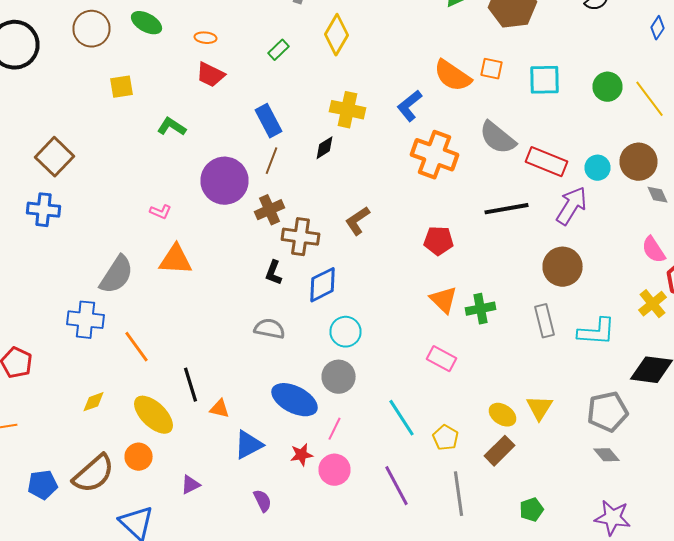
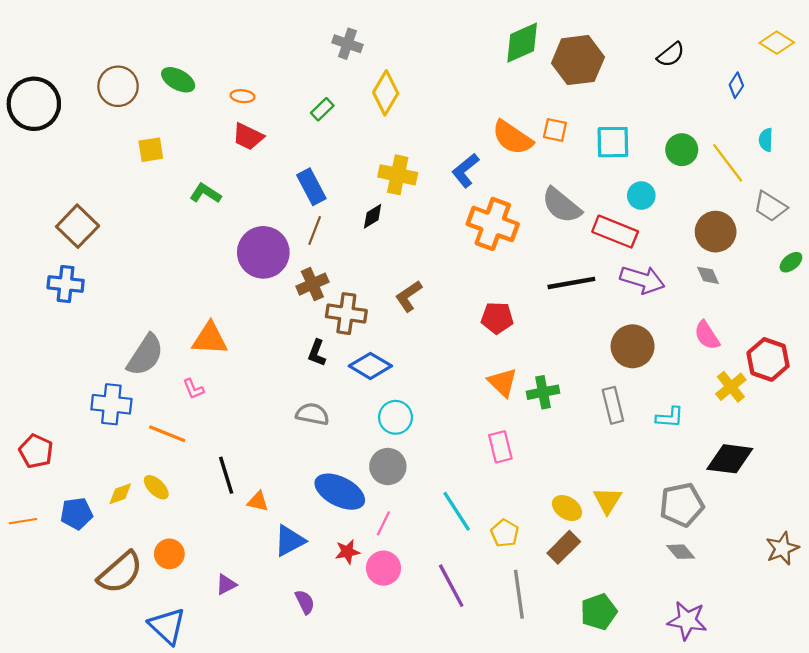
cyan circle: (598, 168) -> (641, 196), moved
gray diamond: (658, 195) -> (708, 275), moved
purple arrow: (572, 206) -> (642, 280), turned 75
pink L-shape: (160, 212) -> (193, 389), moved, turned 45
pink semicircle: (654, 250) -> (707, 335), moved
blue diamond: (322, 285) -> (370, 366), turned 57
cyan L-shape: (596, 332) -> (670, 417), size x0.7
orange line: (136, 347) -> (167, 434), turned -32
pink rectangle: (442, 359) -> (500, 447), turned 48
yellow ellipse: (154, 415) -> (156, 487), moved, size x0.6
blue pentagon: (42, 485) -> (76, 513), moved
green pentagon: (532, 510) -> (599, 612), size x1.4

